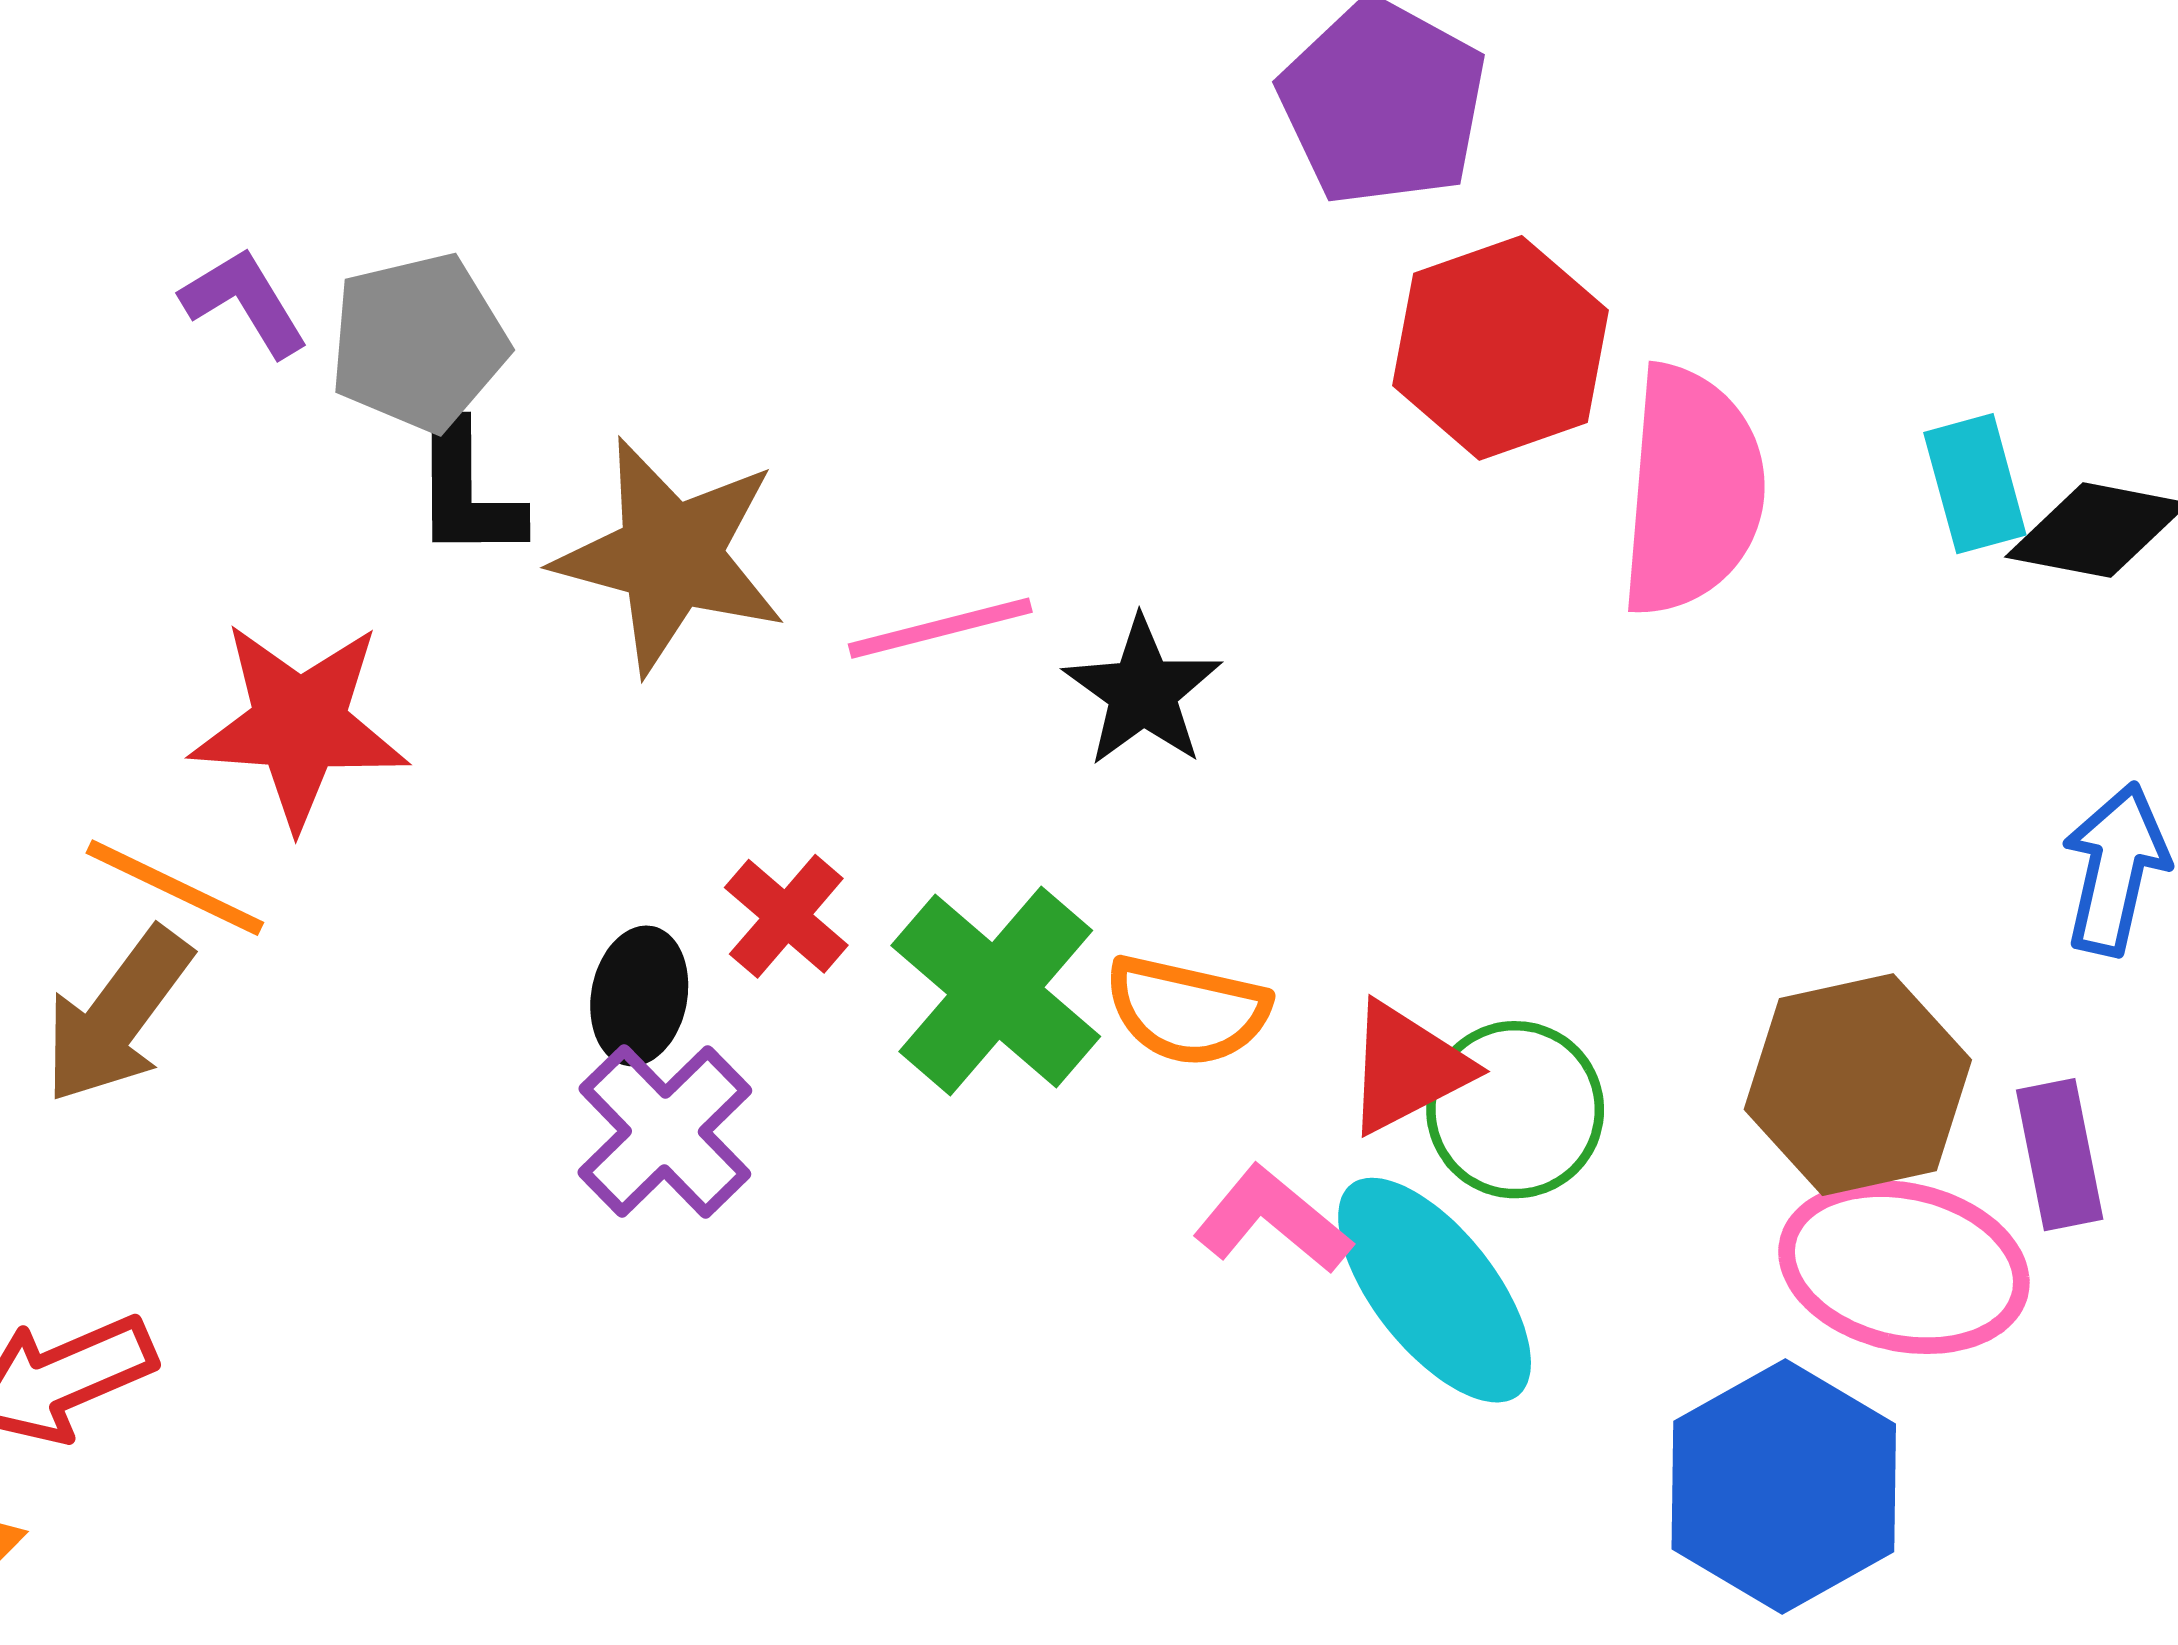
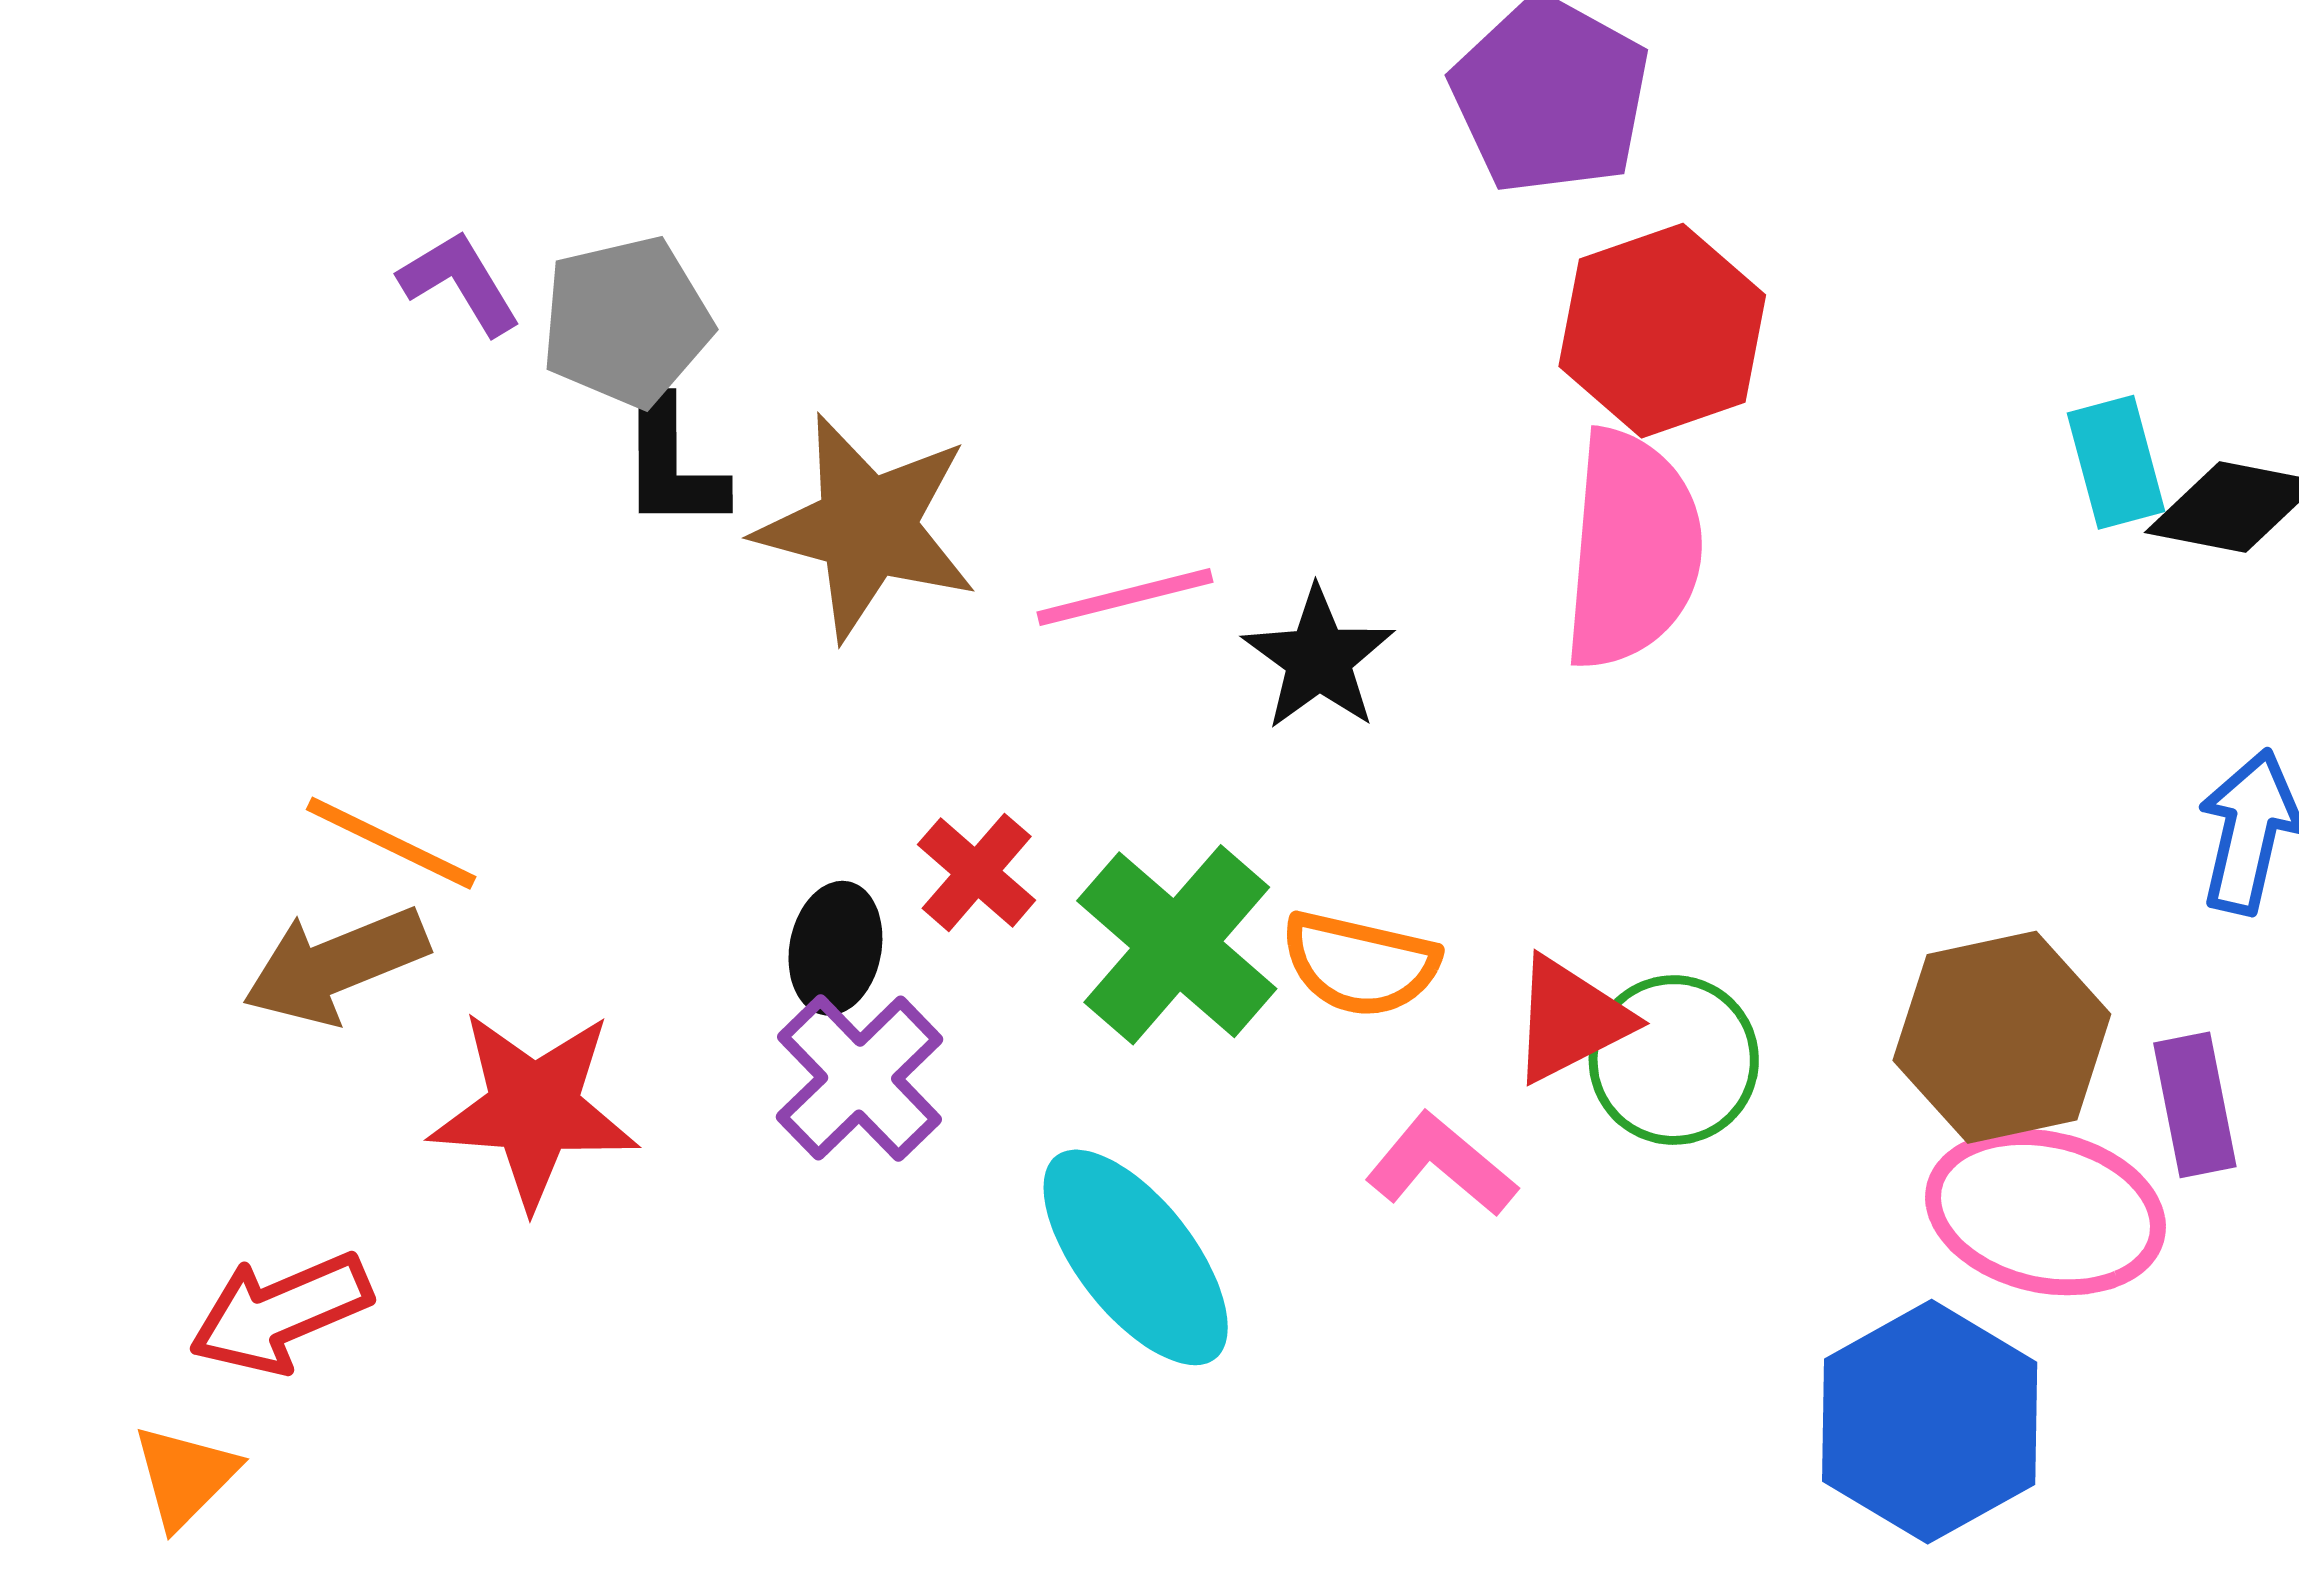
pink semicircle: (1692, 491) -> (1632, 550), moved
red star: (299, 725) -> (534, 1109), moved
brown arrow: (117, 1016) -> (336, 965), turned 31
cyan ellipse: (1435, 1290) -> (1136, 1257), moved

